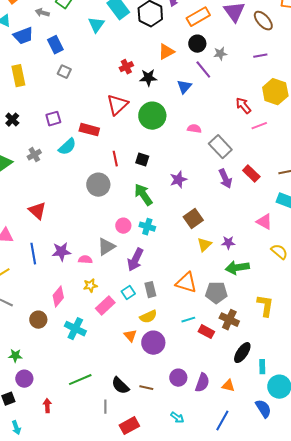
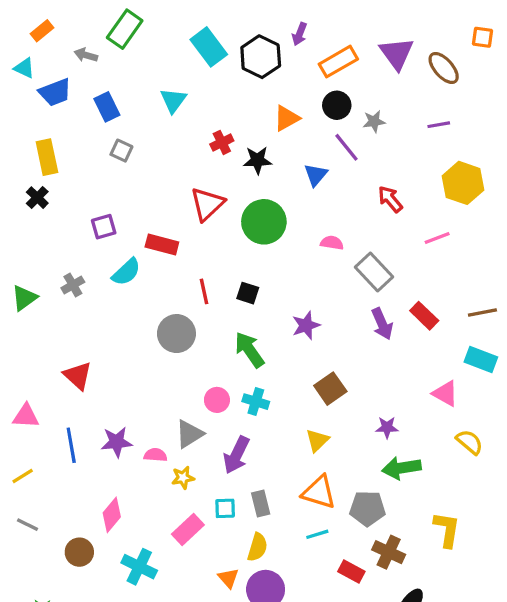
cyan triangle: (96, 25) -> (173, 100), moved
red arrow: (243, 106) -> (390, 199), moved
black cross: (12, 120) -> (37, 198), moved
yellow triangle: (204, 245) -> (317, 440), moved
yellow star: (90, 286) -> (183, 478), moved
cyan square: (128, 293) -> (225, 508), turned 32
yellow semicircle: (148, 317) -> (257, 547), turned -48
cyan line: (188, 320) -> (317, 534), moved

